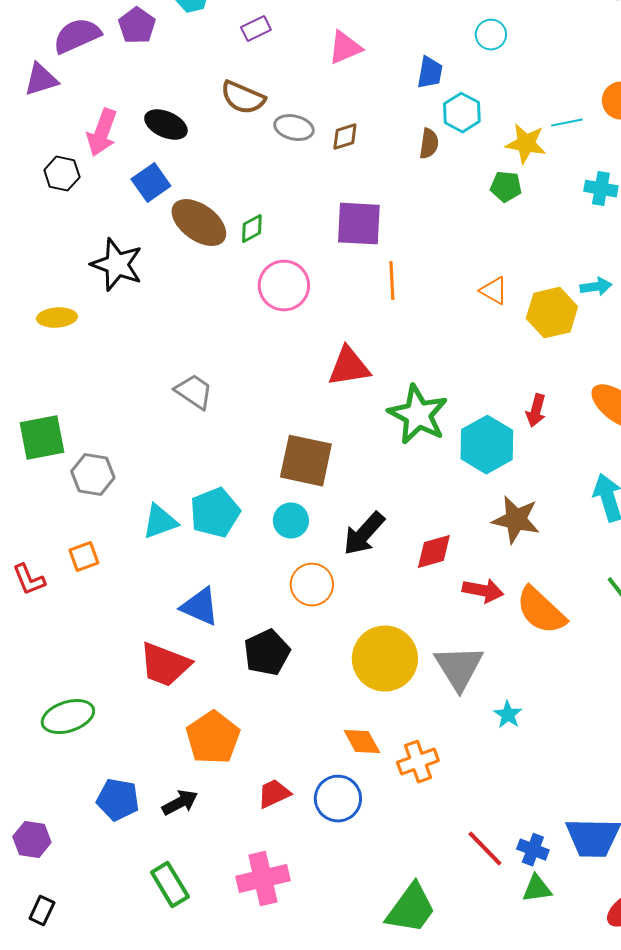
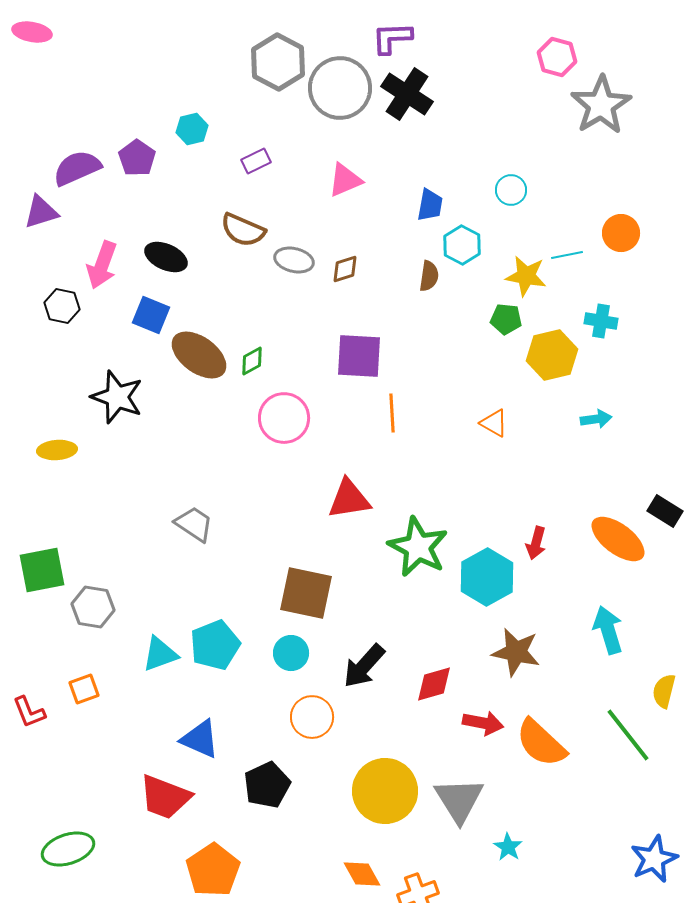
cyan circle: (491, 35) -> (511, 190), moved
blue square: (151, 183) -> (151, 315), turned -33
yellow hexagon: (552, 313) -> (552, 355), moved

